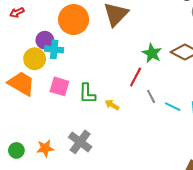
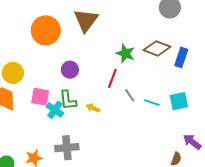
purple circle: (45, 40) -> (70, 70), moved
cyan cross: (54, 49) -> (55, 110), moved, turned 36
gray cross: (80, 142) -> (67, 148), turned -35

